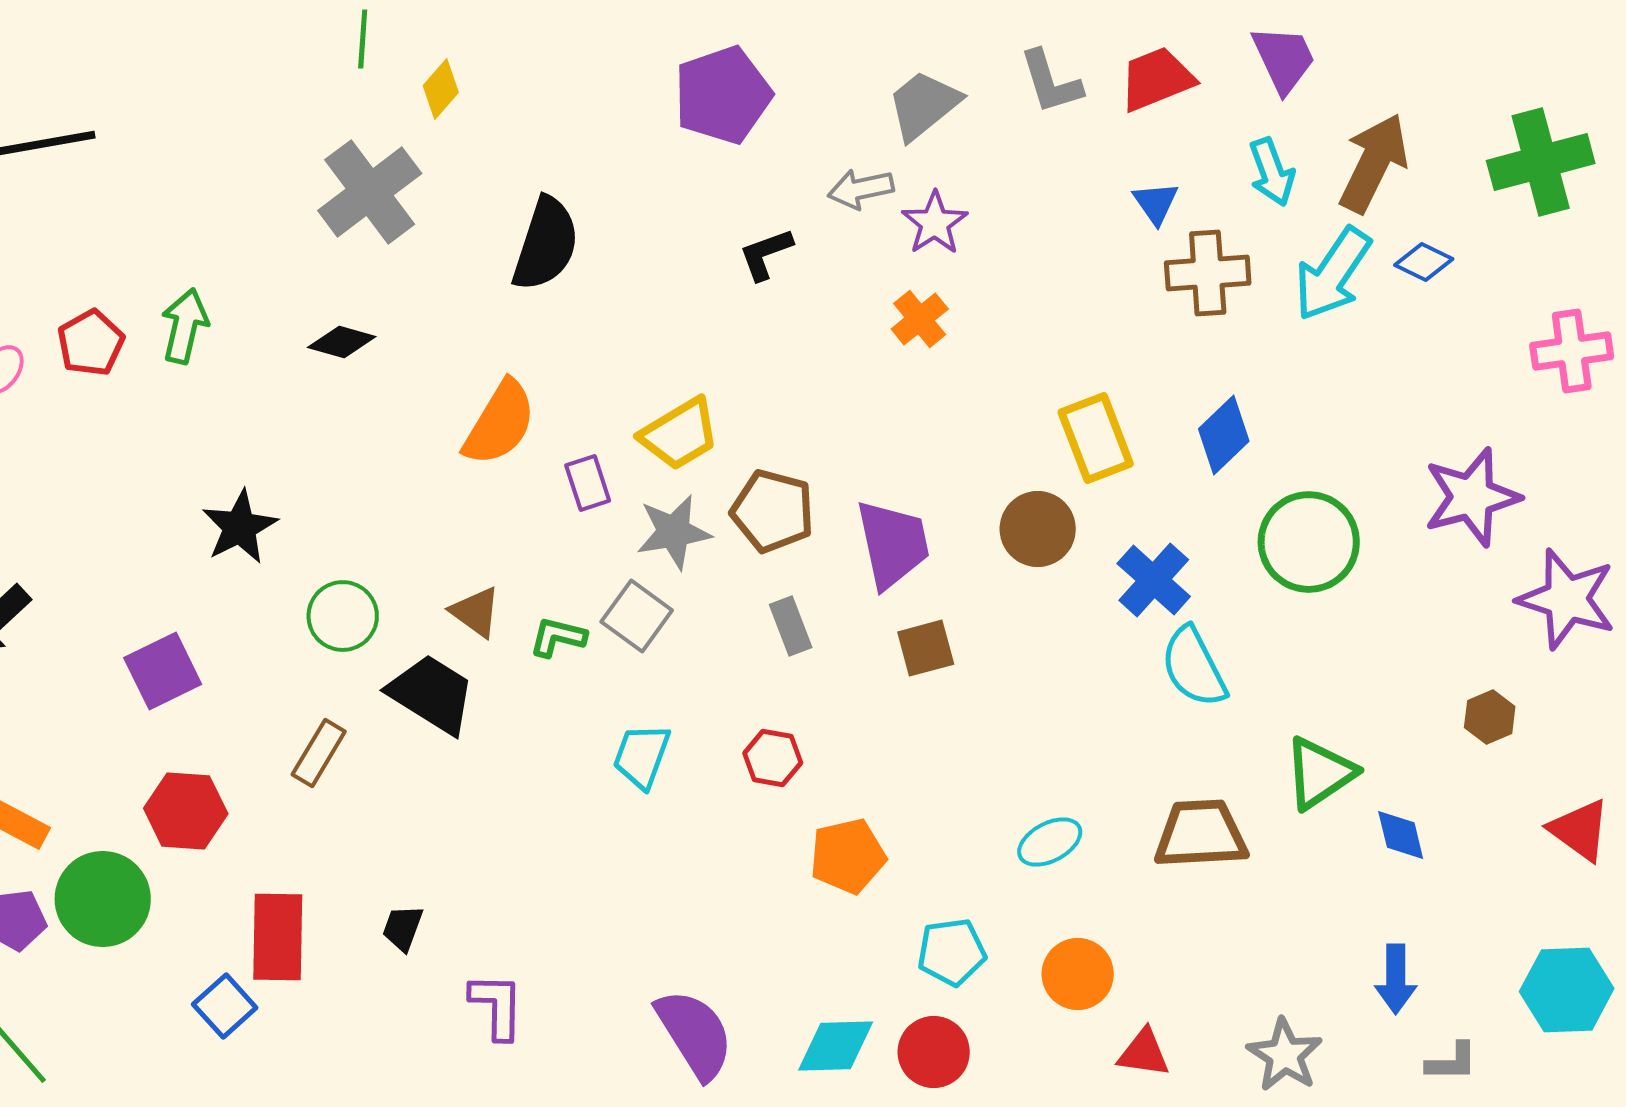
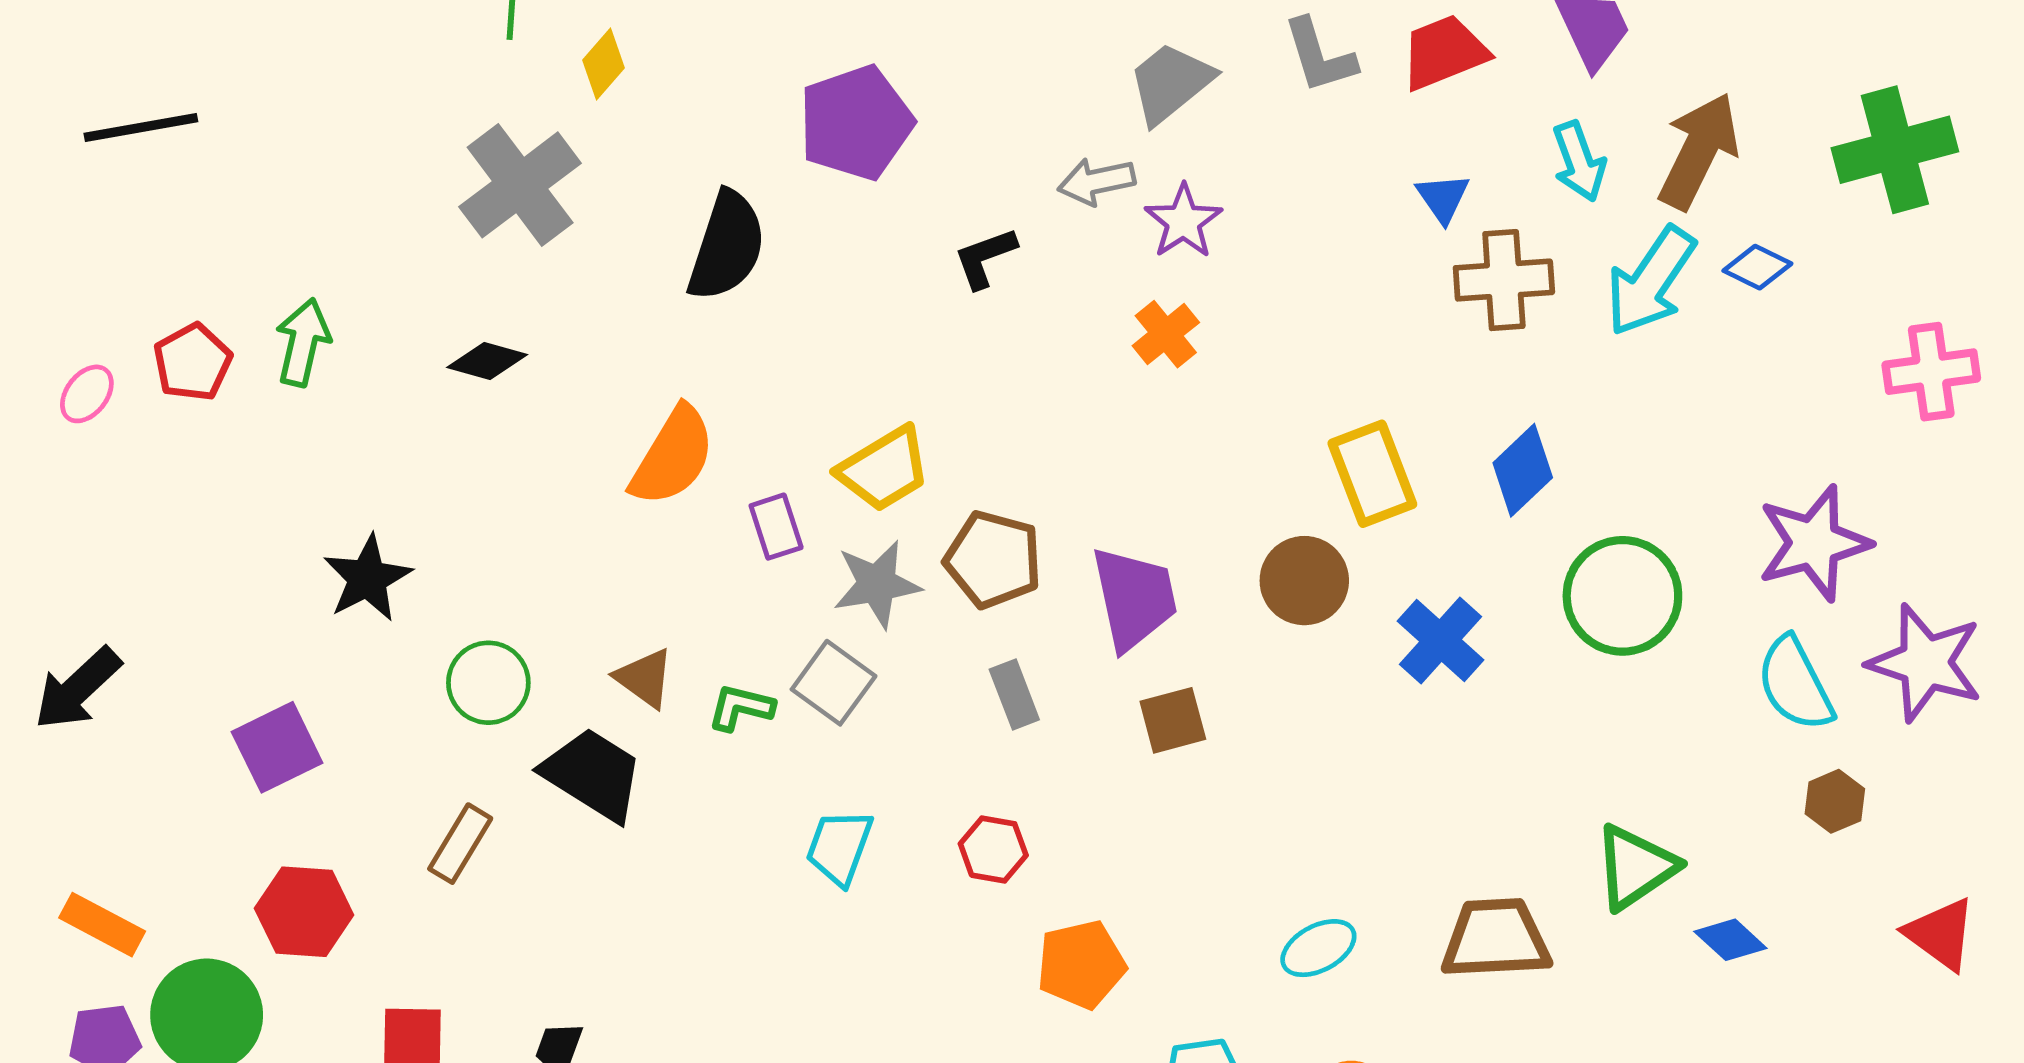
purple pentagon: (723, 95) -> (856, 123), moved
cyan semicircle: (1194, 667) -> (1795, 684), moved
blue diamond: (1401, 835) -> (1730, 940), turned -34

